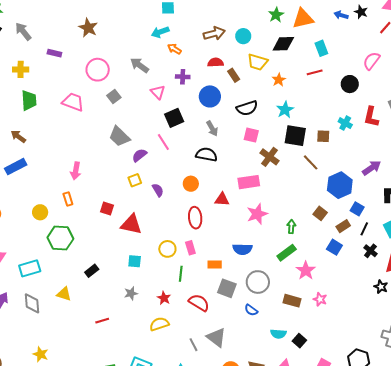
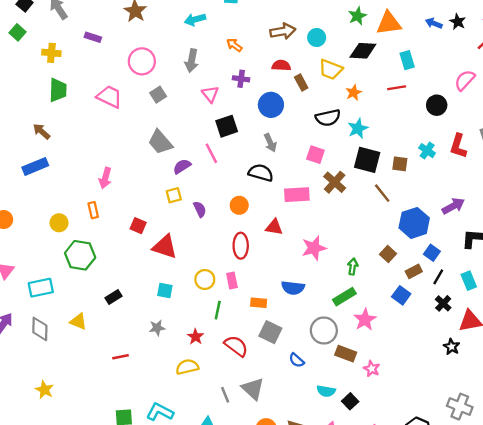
cyan arrow: (160, 32) -> (195, 19), moved
gray arrow: (140, 65) -> (192, 61), turned -120
black semicircle: (247, 108) -> (328, 118), moved
pink rectangle: (249, 182) -> (297, 195), moved
gray circle: (258, 282) -> (324, 330), moved
pink star: (320, 299) -> (372, 369), moved

